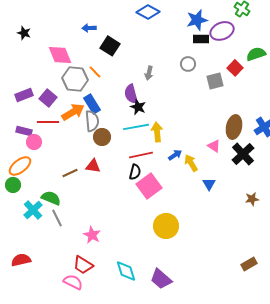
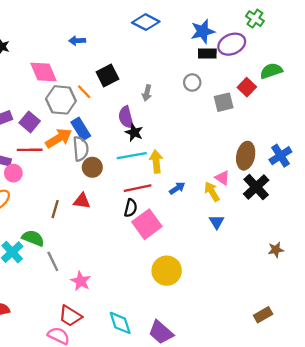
black square: (110, 46) -> (107, 76), moved, turned 30
yellow arrow: (191, 163) -> (212, 192), moved
brown line: (70, 173) -> (55, 209), turned -49
brown star: (252, 199) -> (276, 250), moved
gray line: (57, 218) -> (53, 261), moved

